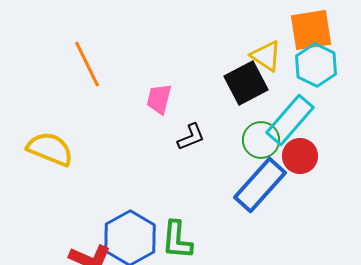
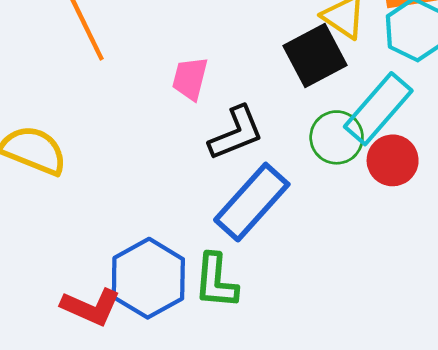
black L-shape: (191, 137) -> (236, 133), size x1.4
blue rectangle: (260, 185) -> (252, 202), moved

